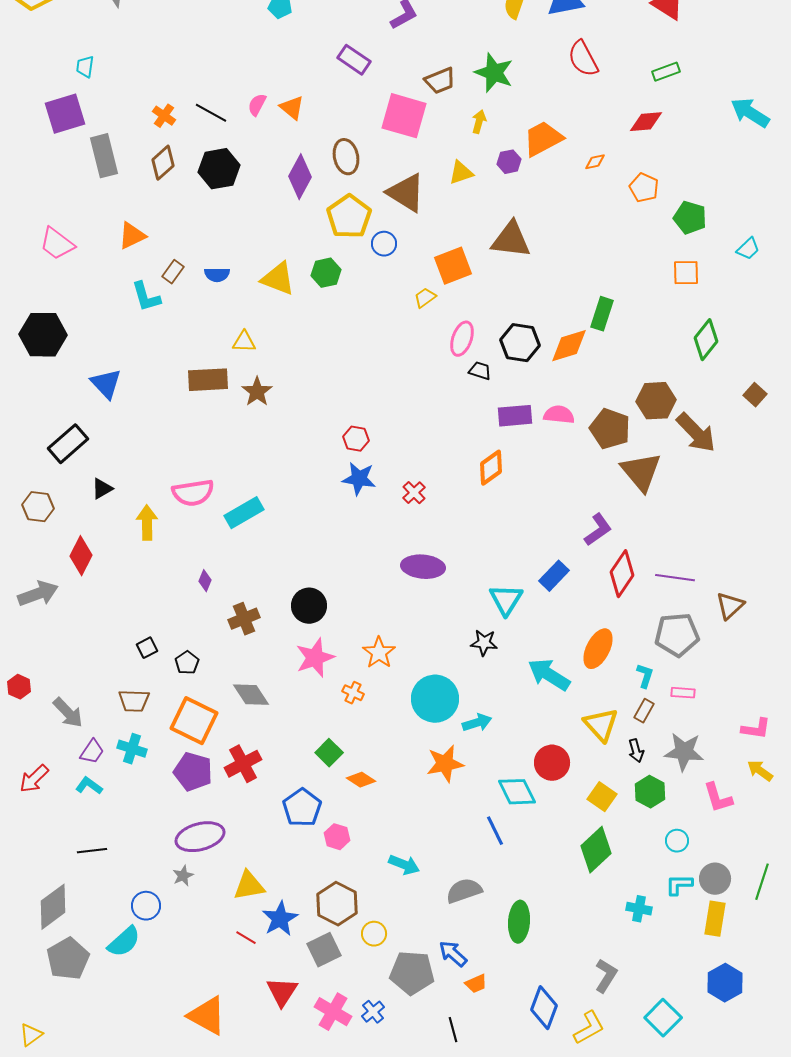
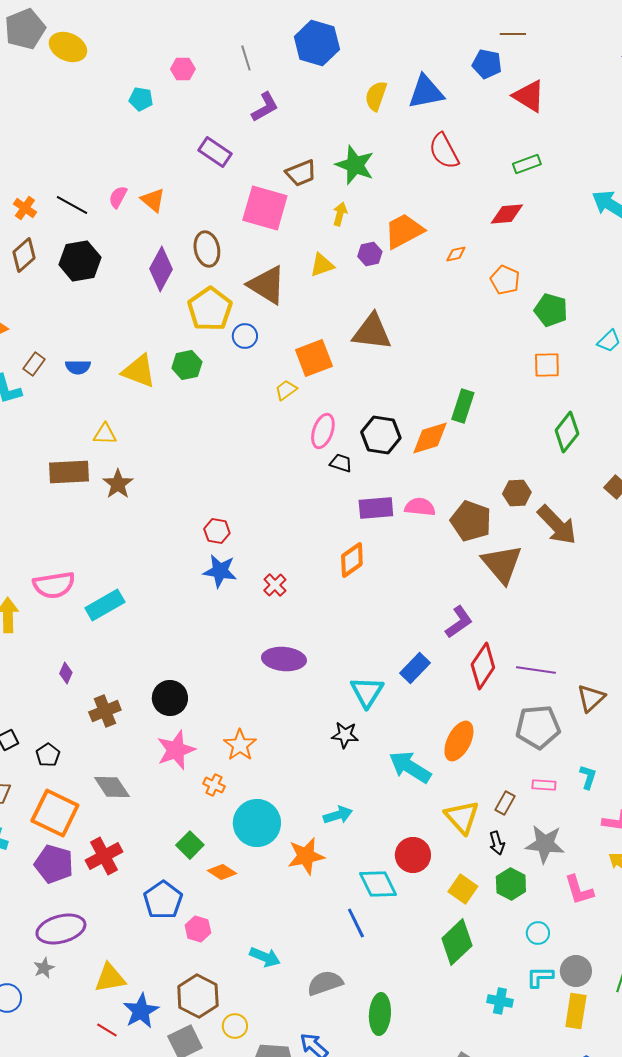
brown hexagon: (656, 401) -> (517, 493), size x0.7
cyan L-shape: (645, 676) -> (588, 777), moved
cyan circle: (435, 699) -> (257, 823), moved

